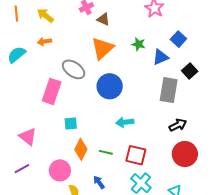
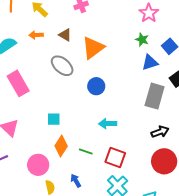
brown triangle: (103, 19) -> (65, 35), moved
green star: (138, 44) -> (142, 40), moved
blue circle: (110, 86) -> (96, 86), size x0.7
pink rectangle: (52, 91) -> (18, 83), moved, turned -55

